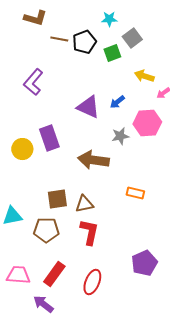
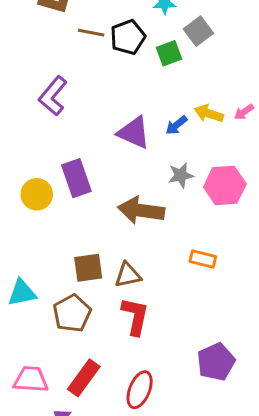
yellow arrow: (144, 76) -> (209, 113), moved
pink hexagon: (147, 123) -> (225, 185), moved
brown pentagon: (46, 230) -> (72, 313), turned -30

